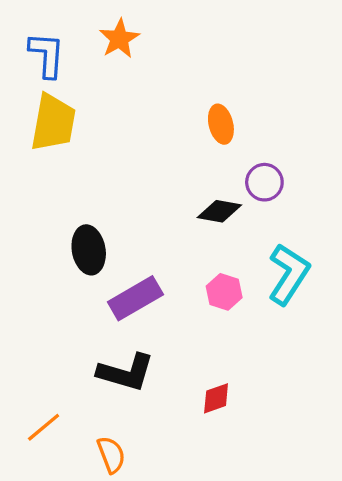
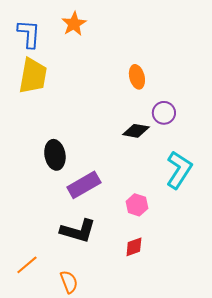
pink hexagon: (224, 292) -> (137, 205), moved

